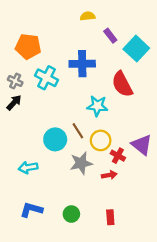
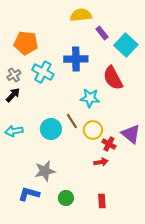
yellow semicircle: (88, 16) -> (81, 15), size x1.5
gray cross: (15, 81) -> (14, 75), turned 32
gray star: (81, 163) -> (45, 171), moved
cyan arrow: (28, 168) -> (14, 131), moved

